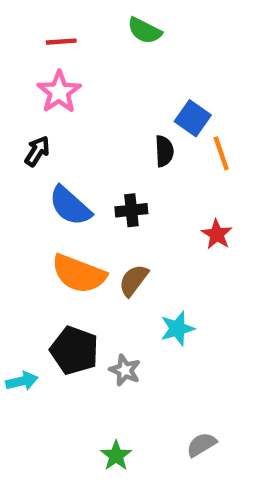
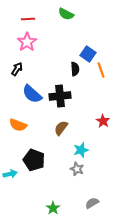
black cross: (131, 210) -> (60, 96), size x1.5
red star: (217, 234) -> (103, 121), moved
orange semicircle: (79, 274) -> (18, 125), moved, size x0.7
gray star: (125, 370) -> (77, 169), moved

